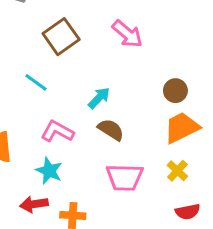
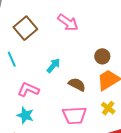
cyan line: (36, 82) -> (12, 59), turned 35
brown semicircle: (111, 130) -> (77, 84), moved

